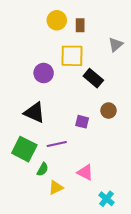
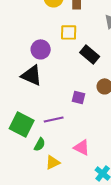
yellow square: (72, 56) -> (69, 32), size x0.7
black triangle: (34, 113) -> (32, 75), moved

